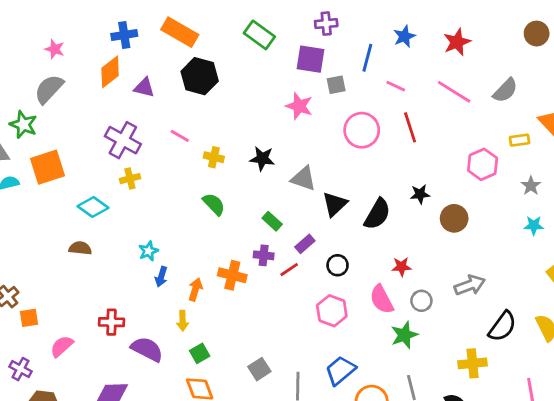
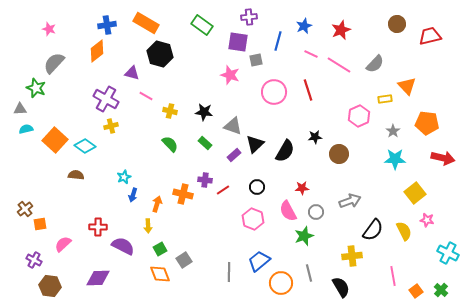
pink star: (55, 49) -> (49, 29), moved
pink line: (396, 86) -> (311, 54), moved
purple triangle: (144, 88) -> (132, 73), moved
orange square: (48, 167) -> (55, 140), moved, turned -30
green rectangle: (272, 221) -> (205, 143), moved
cyan star: (534, 225) -> (395, 159), size x1.5
purple rectangle: (305, 244) -> (234, 155), moved
gray square: (259, 369) -> (184, 260), moved

